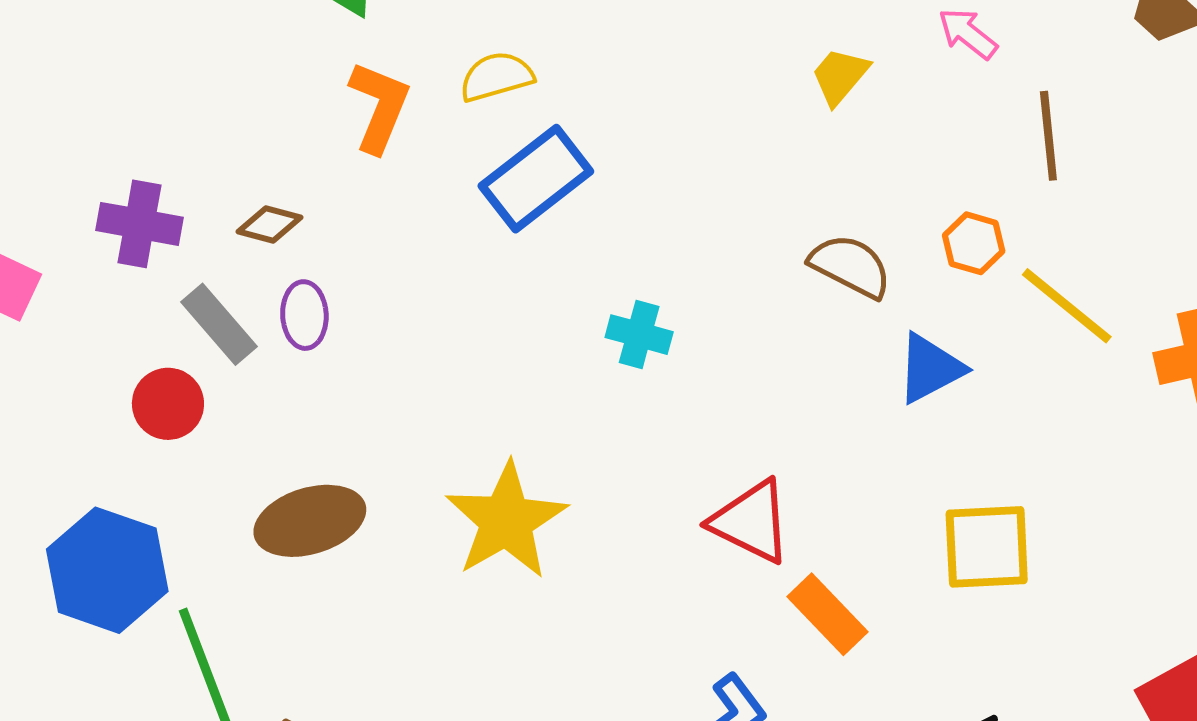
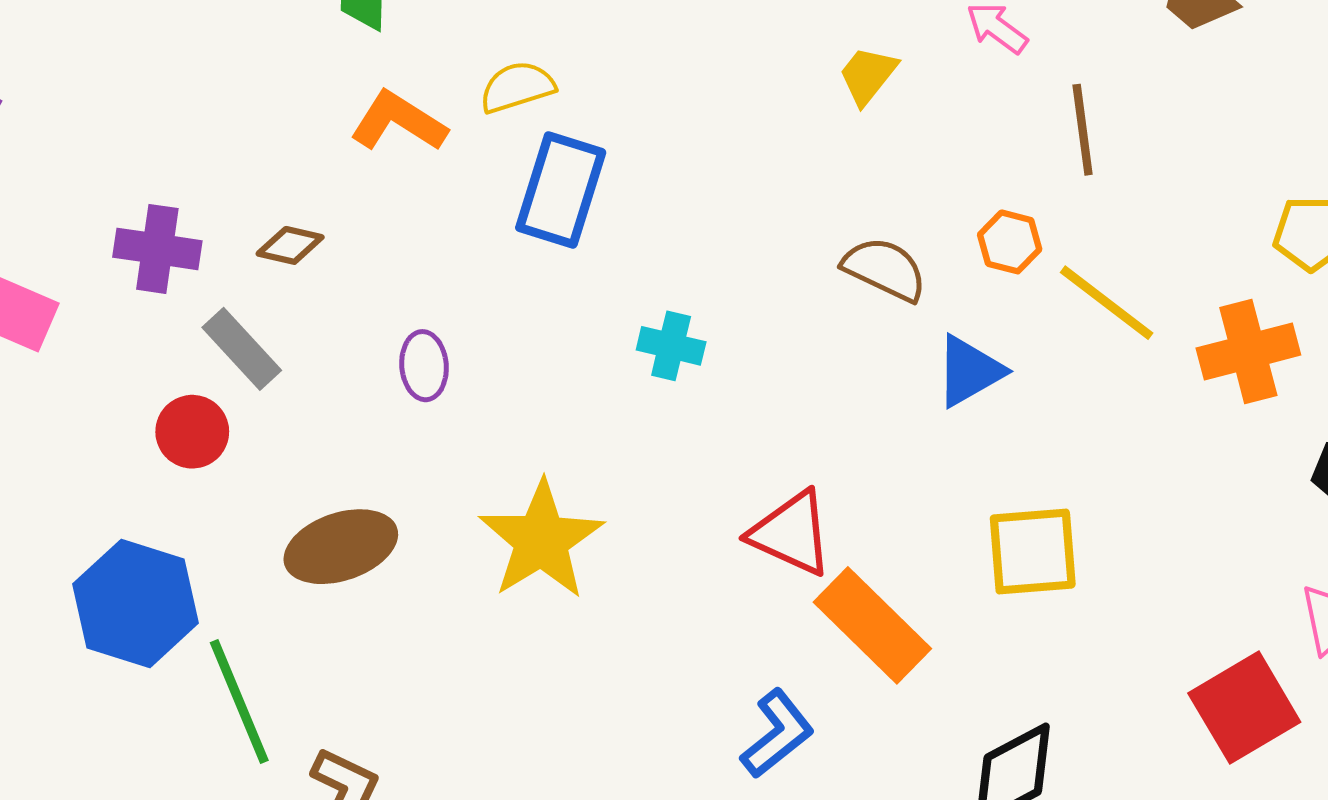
orange L-shape: (379, 107) -> (398, 122), turned -78
blue rectangle: (536, 179) -> (561, 190), turned -33
purple ellipse: (304, 315) -> (424, 366), moved
orange rectangle: (828, 614) -> (872, 625), size x1.4

